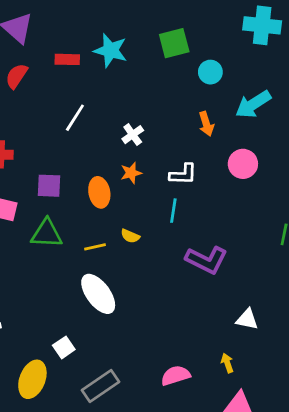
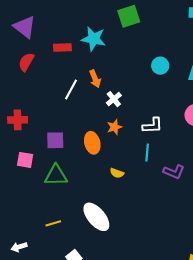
green square: (174, 43) -> (129, 16), moved
cyan circle: (210, 72) -> (160, 66), moved
orange arrow: (206, 124) -> (95, 79), moved
yellow line: (95, 247) -> (53, 223), moved
purple L-shape: (207, 260) -> (174, 172), moved, size x0.7

